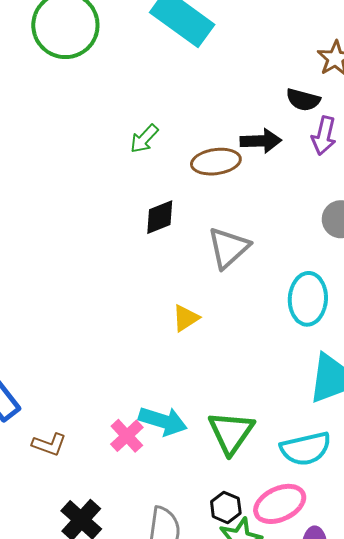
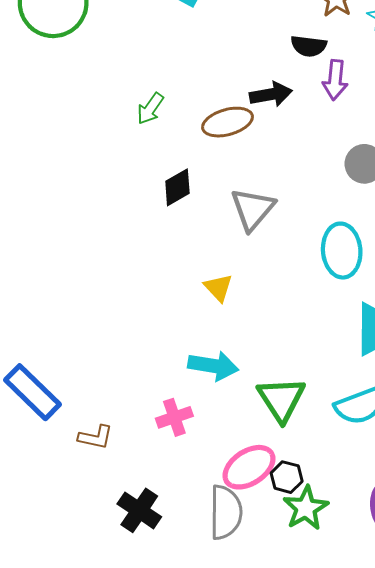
yellow triangle: (186, 318) -> (218, 288), turned -32
cyan arrow: (163, 421) -> (213, 366), moved
pink cross: (127, 436) -> (174, 417), turned 32
pink ellipse: (280, 504) -> (249, 467), moved

